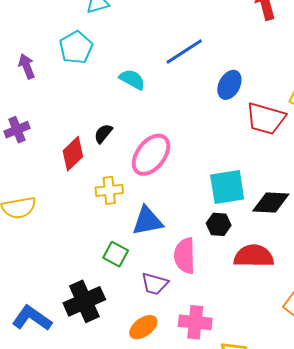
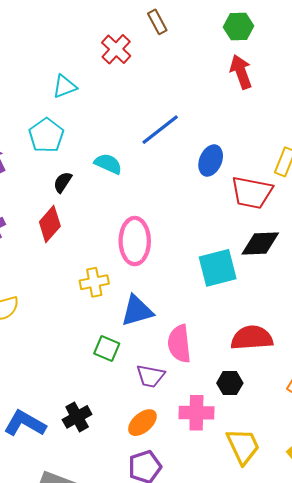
black semicircle: (103, 134) -> (63, 182), moved
red diamond: (73, 154) -> (50, 224), moved
pink ellipse: (151, 155) -> (135, 241), turned -33
black diamond: (271, 202) -> (260, 243), moved
black hexagon: (219, 224) -> (230, 383), moved
black cross: (84, 301) -> (77, 417), moved, size x0.7

